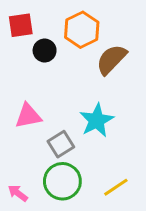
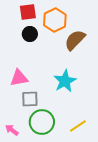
red square: (21, 25) -> (28, 12), moved
gray square: (61, 144) -> (30, 99), moved, turned 30

